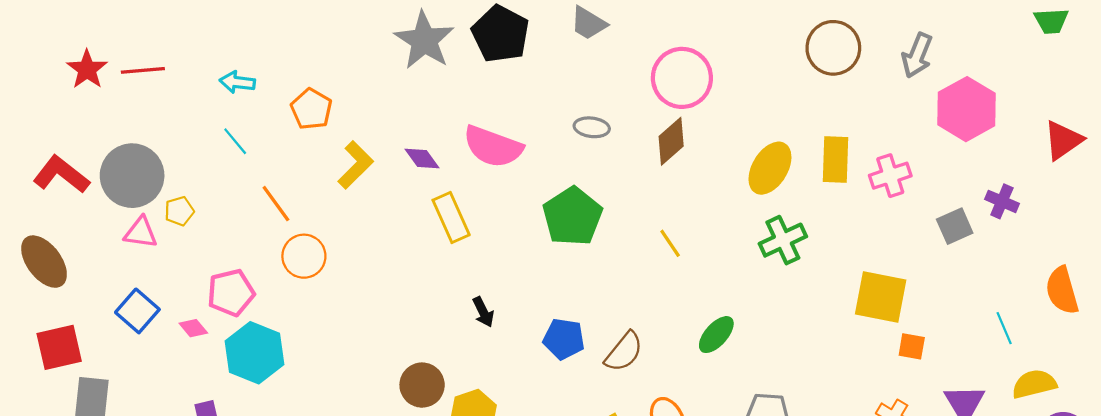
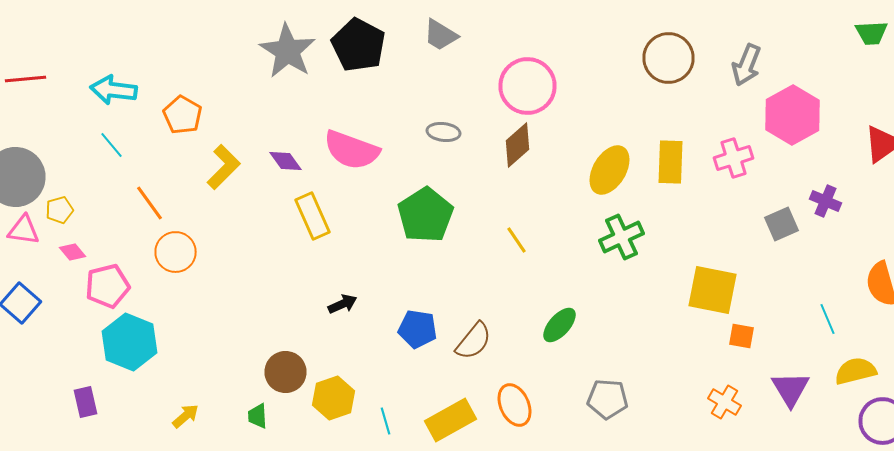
cyan arrow: (237, 82) -> (114, 90), size x1.4
pink cross: (890, 176) -> (734, 158), moved
black arrow: (483, 312) -> (342, 304), turned -88
pink diamond: (193, 328) -> (72, 252), moved

